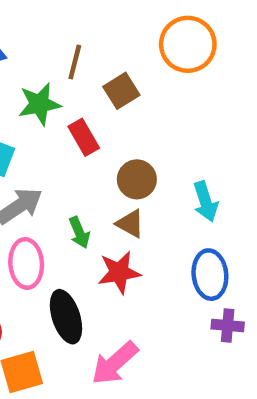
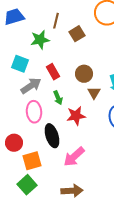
red rectangle: (84, 137) -> (53, 72), moved
brown triangle: (130, 224) -> (94, 93), moved, turned 32

